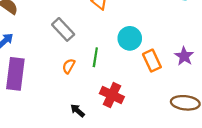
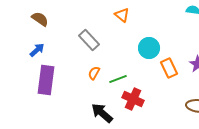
green line: (95, 57) -> (118, 79), moved, turned 60
black arrow: (78, 111) -> (102, 113), size x1.6

